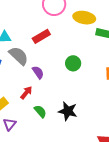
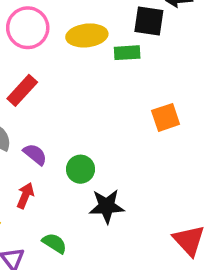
green circle: (73, 63) -> (81, 169), moved
green semicircle: (40, 111) -> (54, 243), moved

